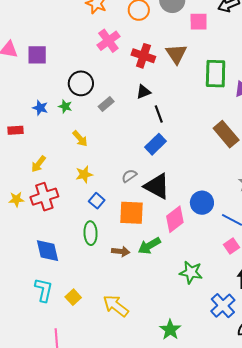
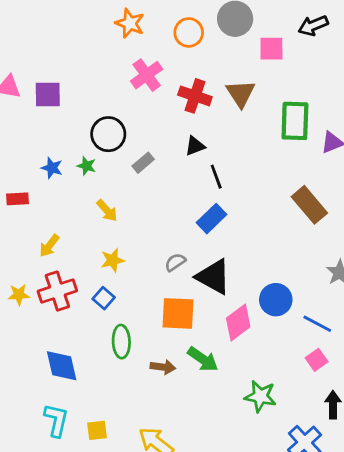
blue square: (97, 201) -> (104, 298), moved
green arrow: (149, 246) -> (203, 359), turned -115
yellow square: (73, 297) -> (97, 430), turned 35

